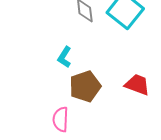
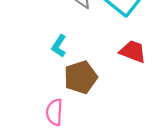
red trapezoid: (137, 85) -> (133, 51), moved

